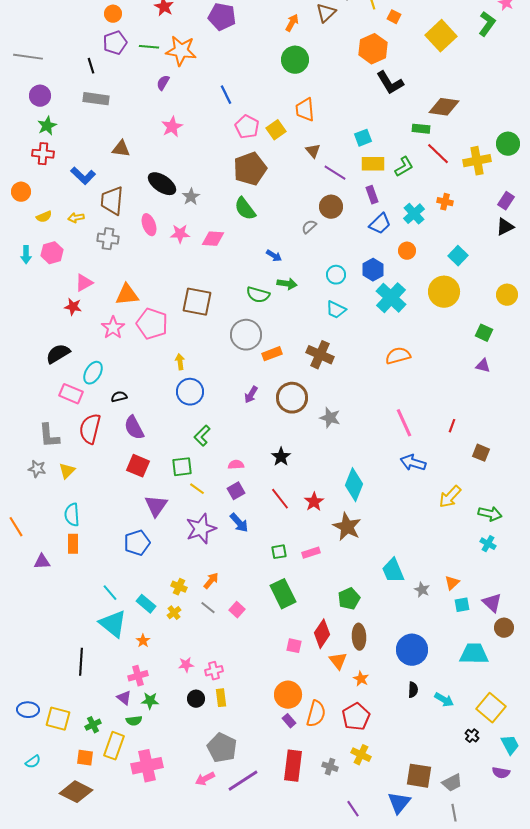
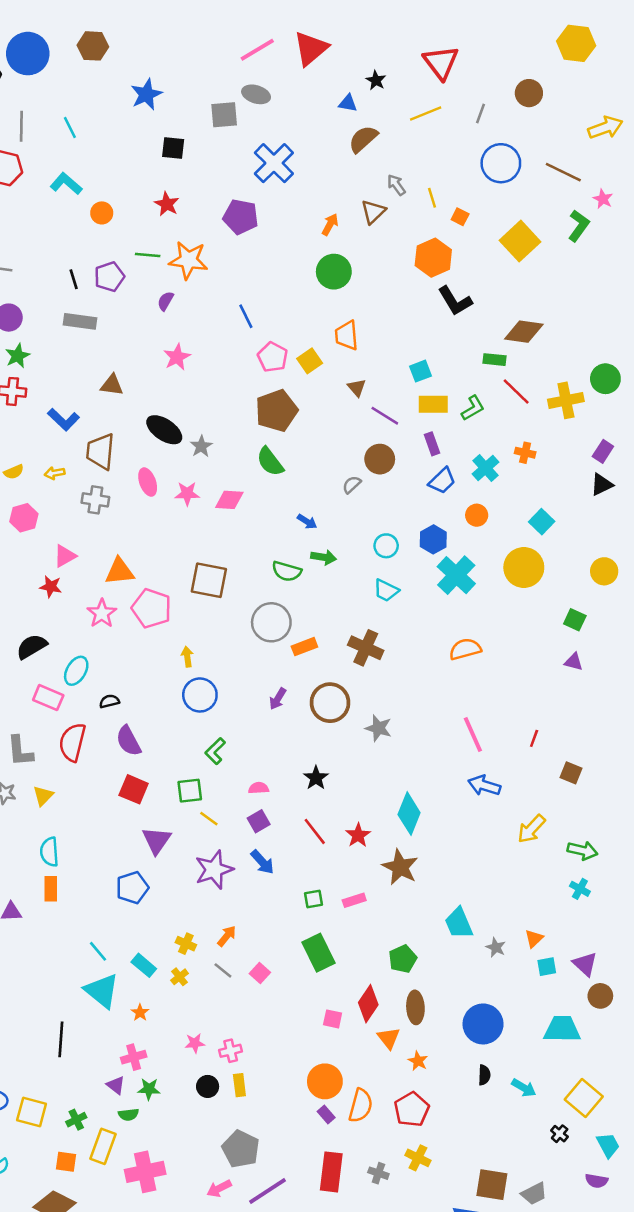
purple pentagon: (115, 43) -> (109, 277), moved

